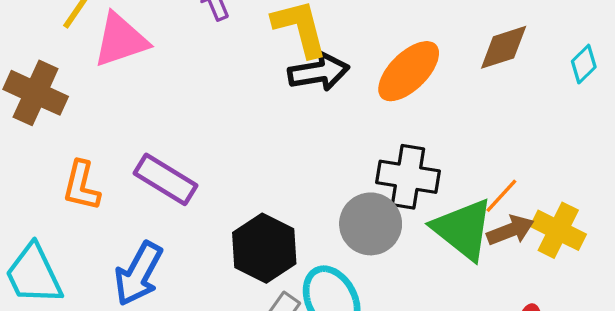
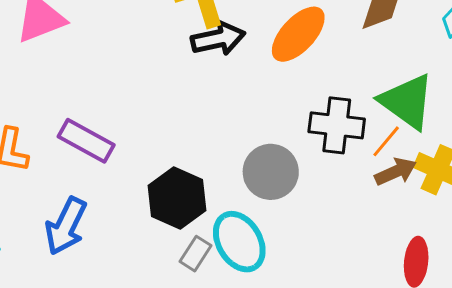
black cross: (408, 177) -> (337, 125), moved
green triangle: (463, 229) -> (407, 102), moved

